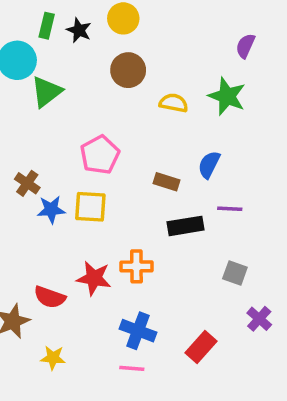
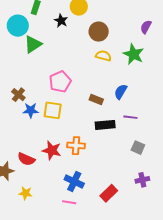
black star: (79, 30) -> (61, 21), moved
brown circle: (128, 70) -> (99, 32), moved
gray square: (235, 273) -> (138, 148), moved
purple cross: (259, 319) -> (142, 180), turned 32

